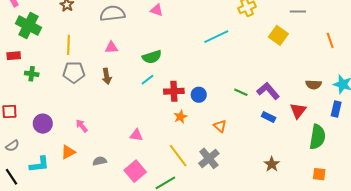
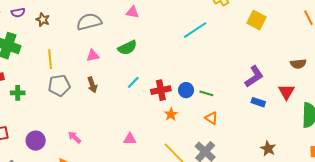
green semicircle: (152, 57) -> (127, 48), moved
purple L-shape: (268, 91) -> (254, 76), turned 105
green line: (241, 92) -> (206, 93), moved

